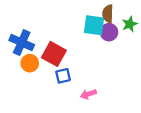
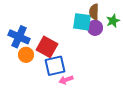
blue square: (63, 76) -> (55, 66), size x1.5
pink arrow: (88, 94) -> (66, 80), moved

